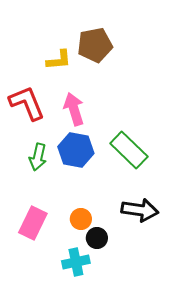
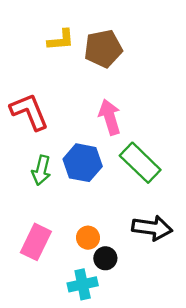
yellow L-shape: (59, 60) -> (61, 40), moved
pink arrow: (74, 109) -> (110, 117), moved

